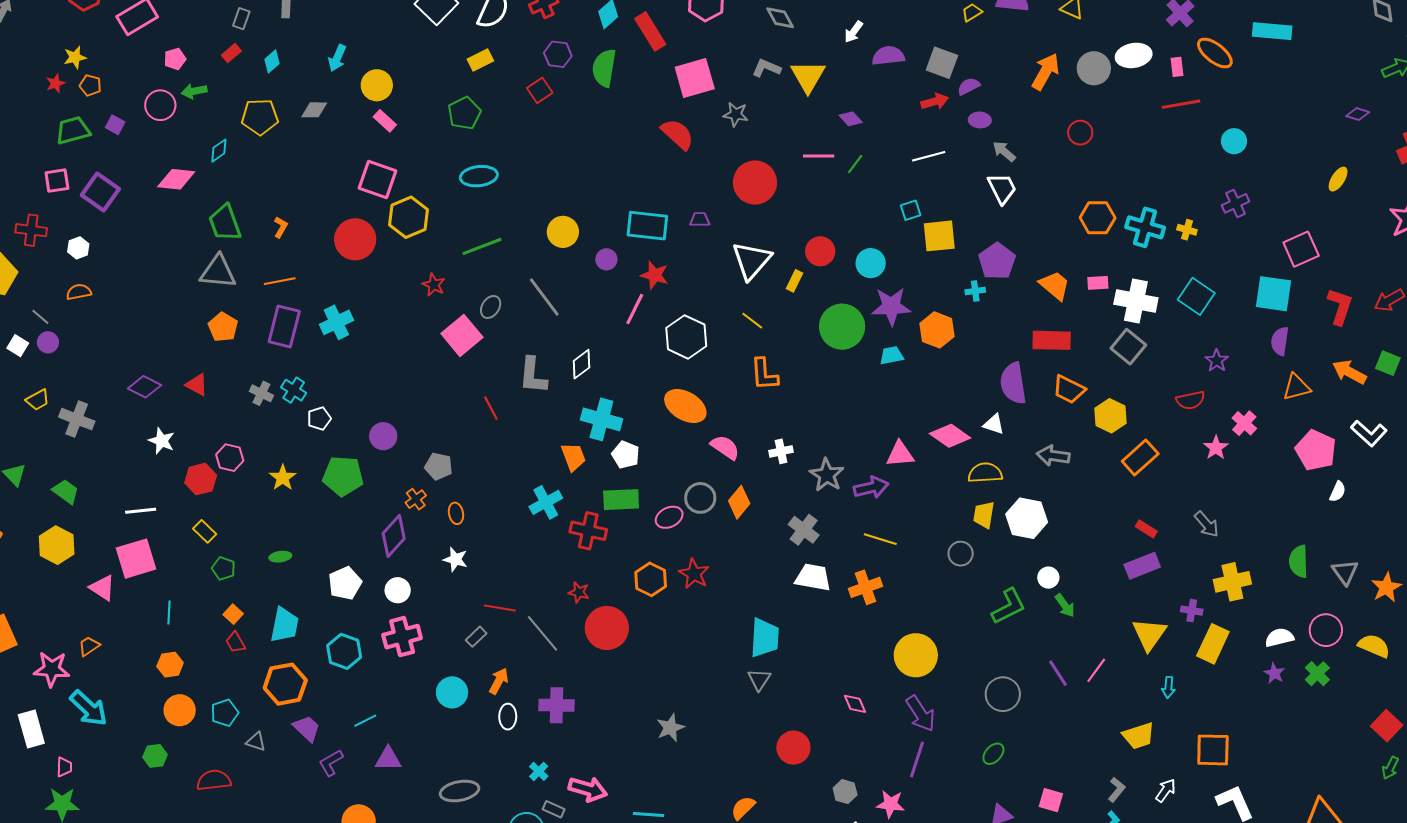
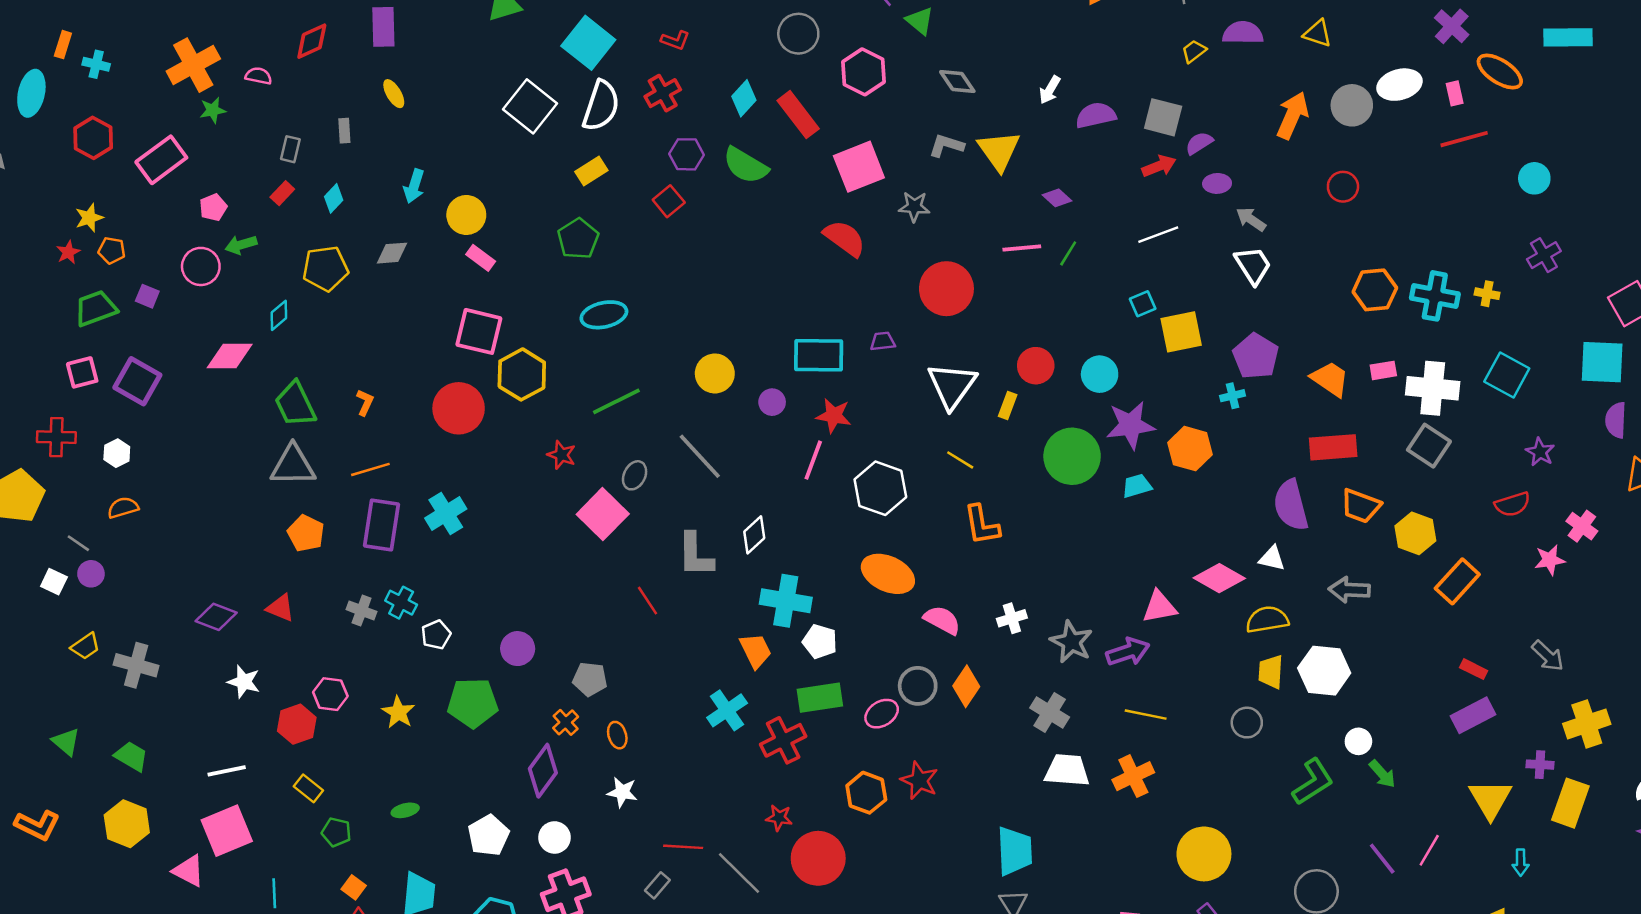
green semicircle: (604, 68) -> (746, 165), turned -63
pink star: (1216, 448) -> (1550, 560), turned 30
red cross: (588, 531) -> (783, 740), turned -33

